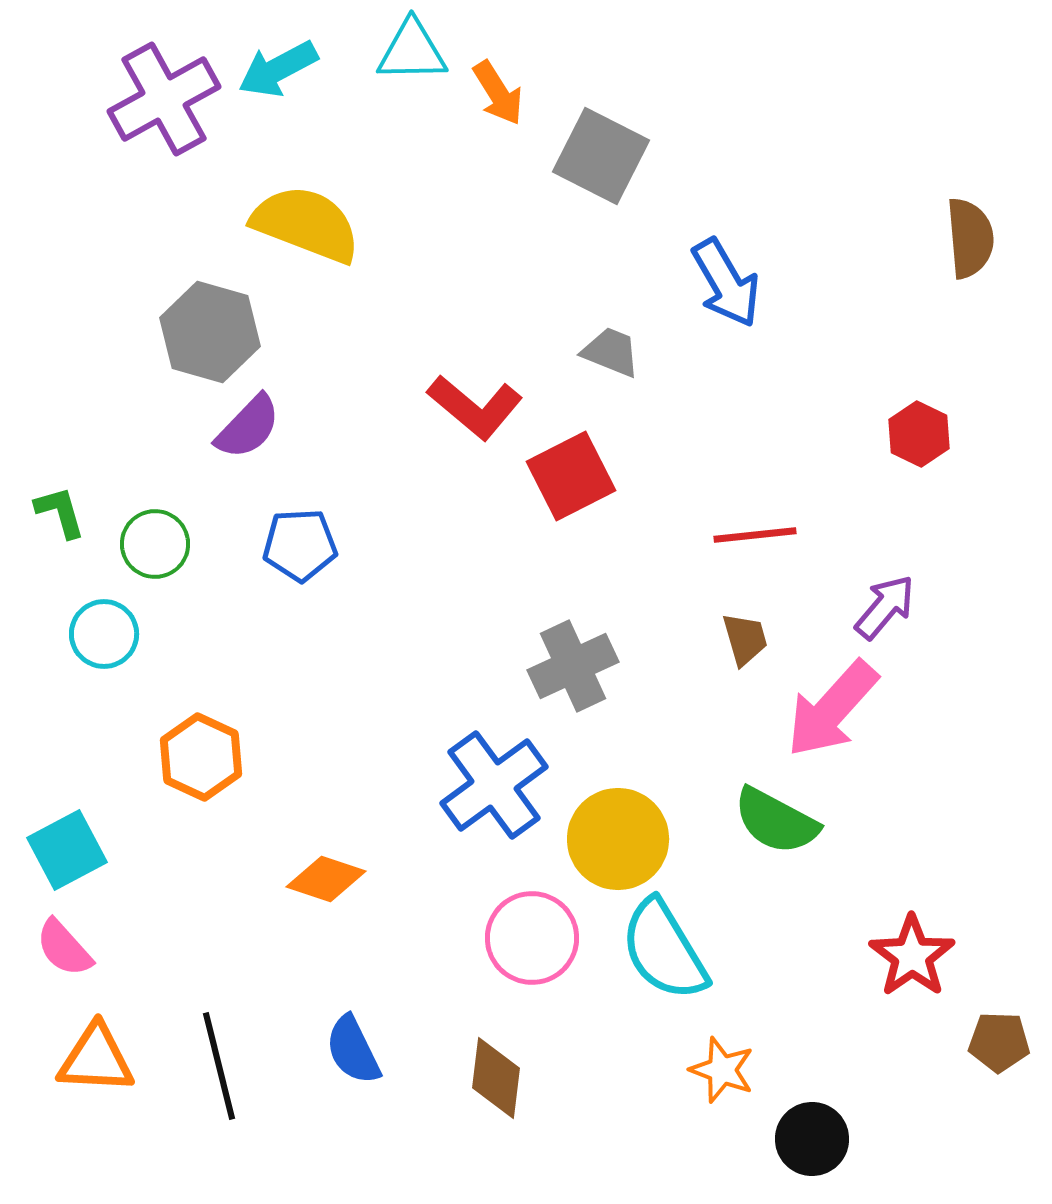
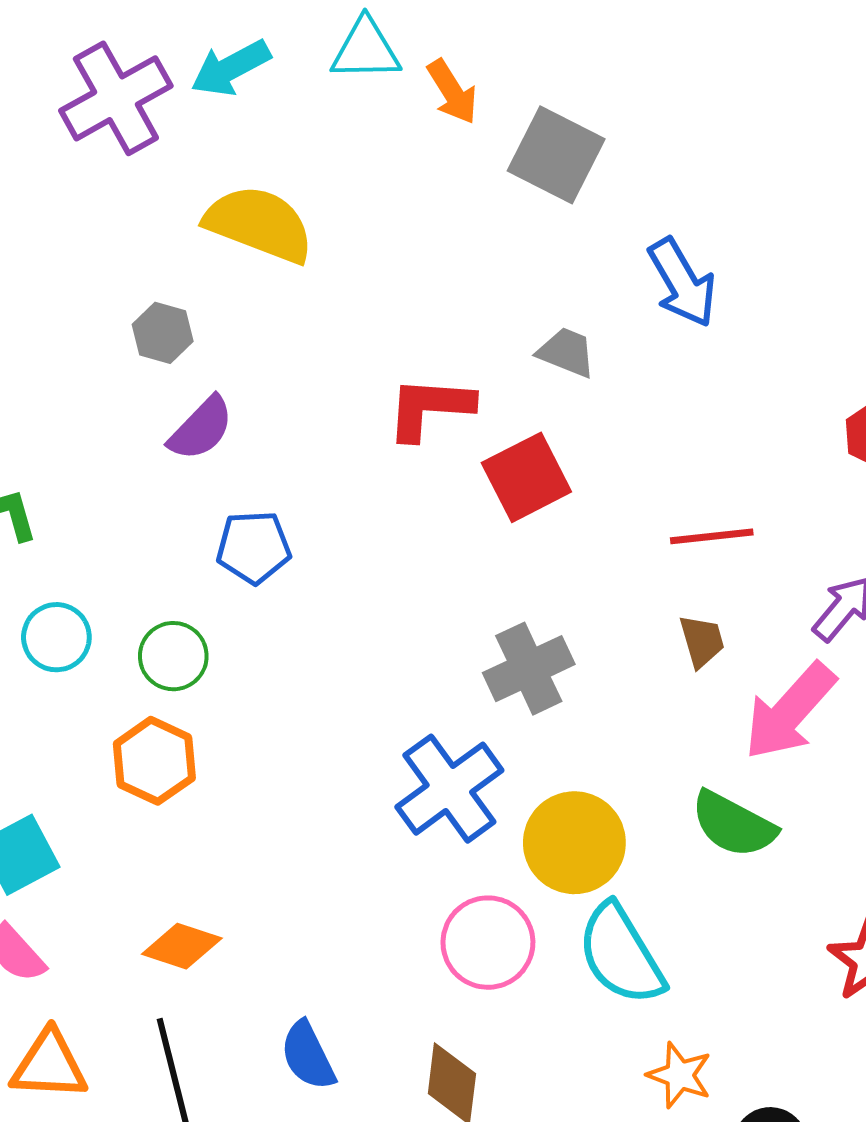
gray hexagon: (210, 332) -> (163, 333), size x0.6
red L-shape: (475, 407) -> (430, 408), turned 144
green circle: (155, 544) -> (173, 656), moved
orange diamond: (326, 879) -> (182, 946), moved

